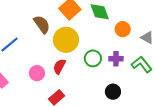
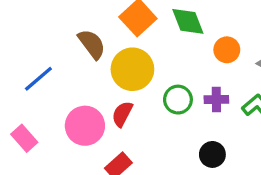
pink circle: (37, 73) -> (85, 126), size x1.5

